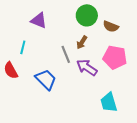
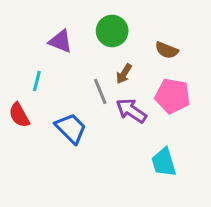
green circle: (87, 15) -> (112, 31), moved

